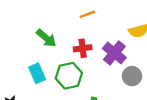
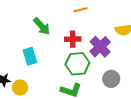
green hexagon: (69, 76) -> (77, 64), moved
gray circle: (132, 76) -> (111, 79), moved

